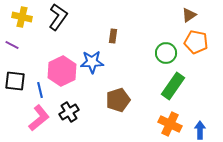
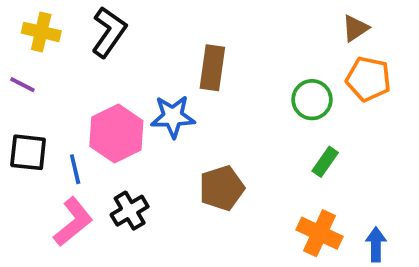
brown rectangle: (113, 36) -> (212, 68), size x1.6
green rectangle: (173, 86) -> (325, 162), size x0.6

